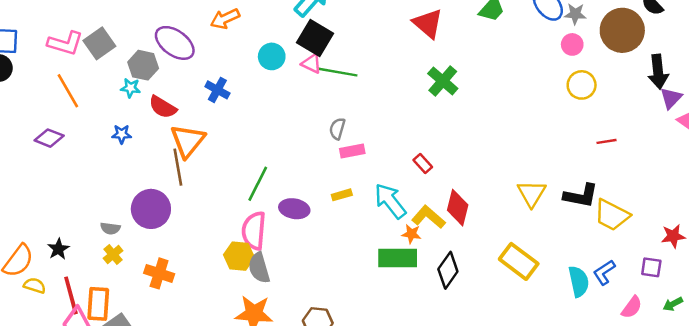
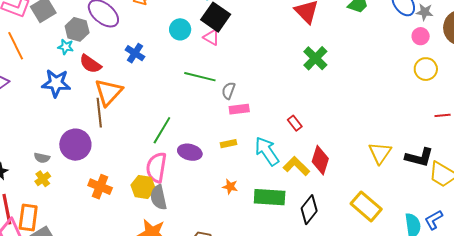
green line: (338, 72) -> (200, 77), moved
blue star: (122, 134) -> (56, 83), size x1.8
orange star: (411, 234) -> (230, 187), moved
orange cross: (159, 273) -> (100, 187), moved

